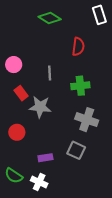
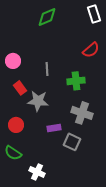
green diamond: (50, 18) -> (47, 17), turned -55
red semicircle: (78, 47) -> (91, 50), moved, turned 42
purple rectangle: (45, 158) -> (54, 128), moved
green semicircle: (14, 176) -> (13, 153), moved

